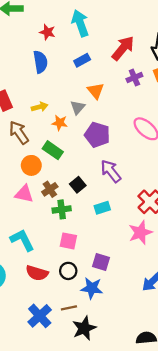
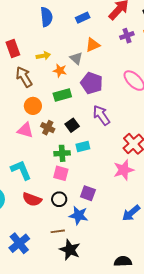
orange triangle: (96, 91) -> (93, 45), turned 42
gray triangle: (78, 107) -> (76, 58), turned -32
green rectangle: (53, 150) -> (62, 95), moved, turned -54
brown cross: (50, 189) -> (48, 128), turned -32
cyan rectangle: (102, 208) -> (83, 146), moved
green cross: (62, 209) -> (62, 153), moved
blue cross: (40, 316) -> (19, 243), moved
black star: (84, 328) -> (70, 250), turned -30

